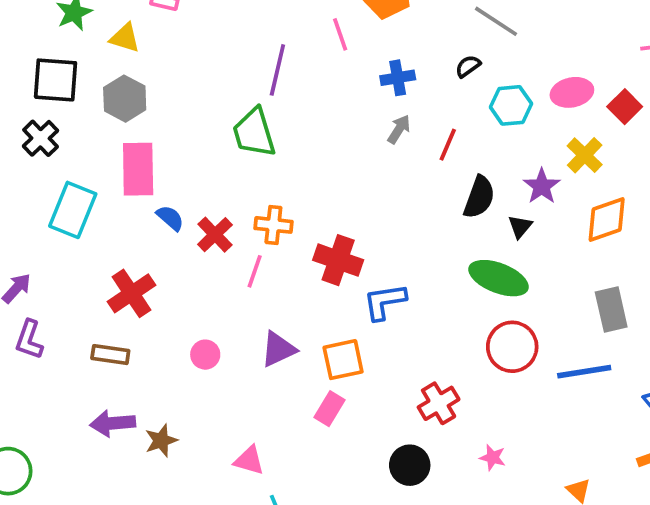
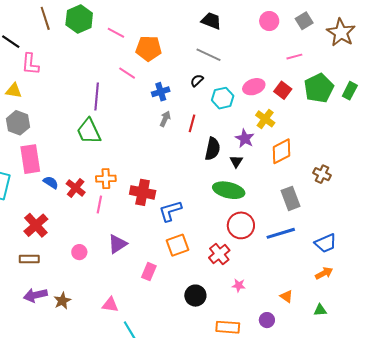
pink line: (340, 34) -> (127, 73), turned -30
orange square: (343, 360) -> (177, 245), moved
red cross: (439, 403) -> (219, 254), moved

